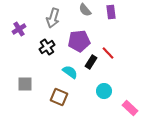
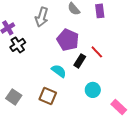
purple pentagon: (79, 41) -> (68, 40), turned 30
black cross: (47, 47) -> (18, 45), moved
gray square: (25, 84) -> (14, 97), moved, turned 35

